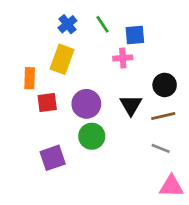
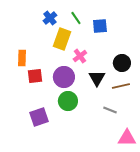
pink cross: (123, 58) -> (80, 56), moved, turned -32
yellow rectangle: (62, 59) -> (62, 39), moved
gray line: (161, 148) -> (110, 110), moved

